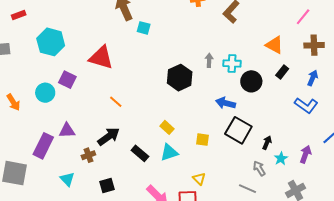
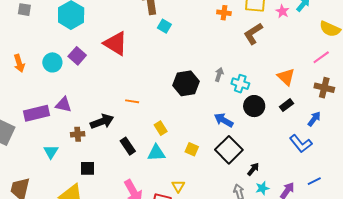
orange line: (116, 102) -> (132, 101), moved, turned -48
purple rectangle: (43, 146) -> (36, 113), turned 35

